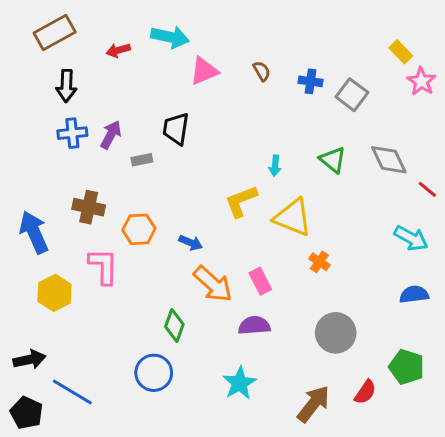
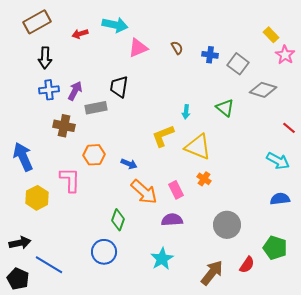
gray rectangle: (142, 160) -> (96, 108), size x1.5
gray diamond: (389, 160) -> (263, 90), moved, turned -48
brown cross: (89, 207) -> (64, 126), moved
orange cross: (319, 262) -> (204, 179), moved

